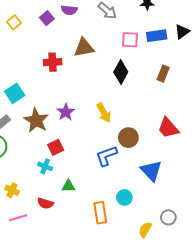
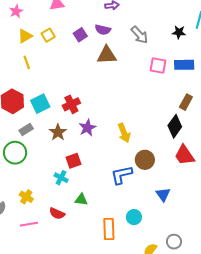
brown triangle: (84, 48) -> (107, 55), moved
red cross: (53, 62) -> (71, 104), moved, turned -30
black diamond: (121, 72) -> (175, 126), moved
brown star: (36, 120) -> (58, 132), size x0.7
blue triangle: (151, 171) -> (163, 194), size x0.7

